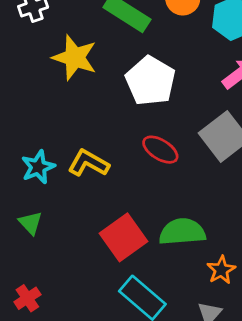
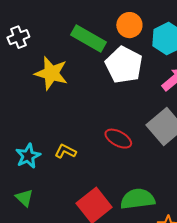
white pentagon: (150, 81) -> (124, 65), moved
yellow L-shape: (89, 163) -> (65, 151), size x0.7

